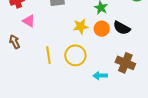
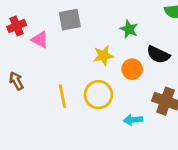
pink triangle: (29, 21) -> (40, 40), moved
orange circle: (102, 29) -> (132, 69), moved

